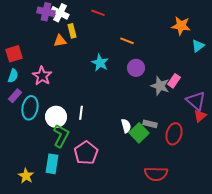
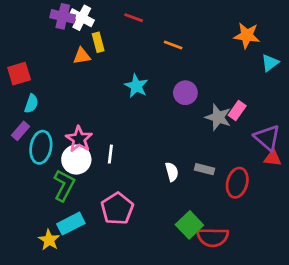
orange line: (127, 41) -> (173, 45), moved
cyan semicircle: (13, 76) -> (31, 104), moved
pink star: (42, 76) -> (79, 139), moved
red triangle: (200, 116) -> (273, 158), turned 48
green square: (139, 133) -> (189, 225), moved
green L-shape: (61, 136) -> (64, 185), moved
cyan rectangle: (52, 164) -> (71, 224), turned 54
yellow star: (26, 176) -> (49, 240), moved

